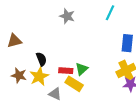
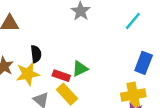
green triangle: (82, 69) -> (80, 69), moved

